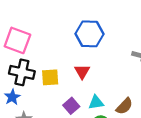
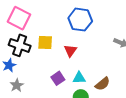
yellow square: (50, 77) -> (45, 42), moved

